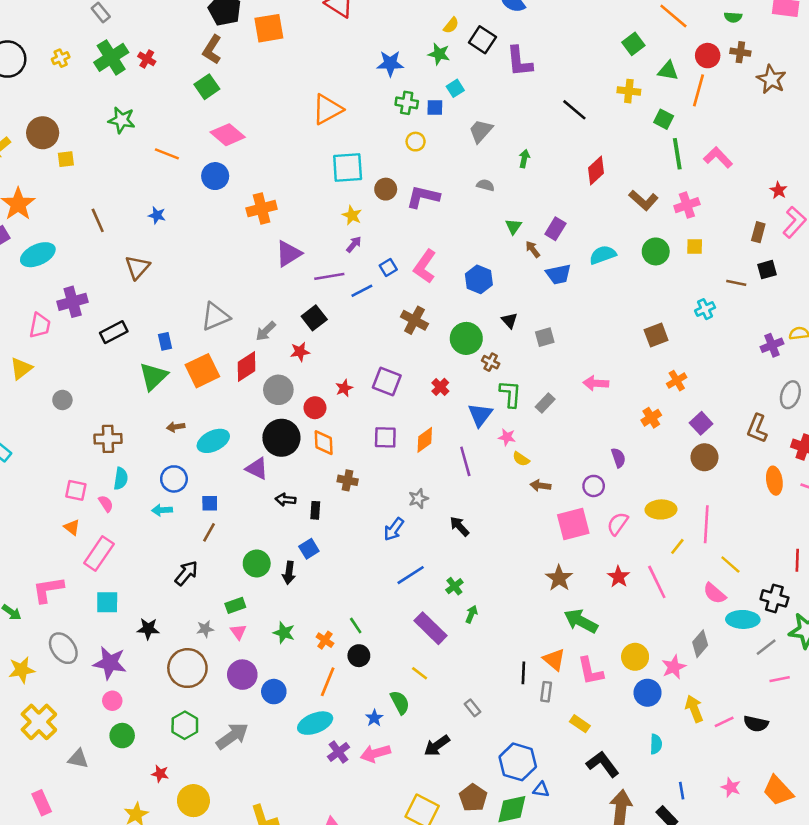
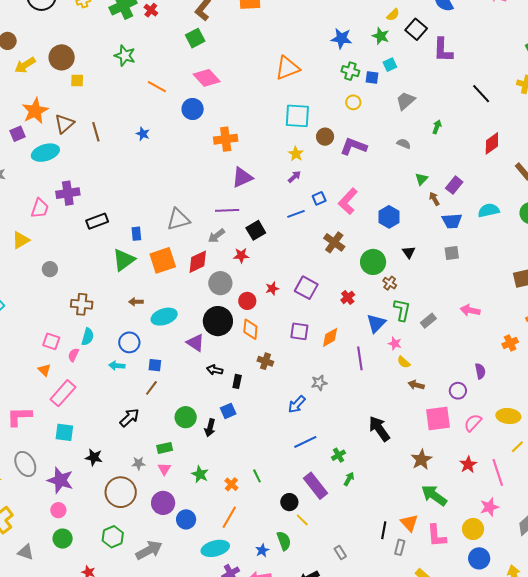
brown triangle: (137, 267) -> (64, 124), moved
purple line: (329, 276) -> (227, 210), moved
gray square: (545, 337) -> (452, 253), moved
pink semicircle: (106, 504) -> (73, 355), turned -128
black arrow: (459, 526) -> (379, 429), moved, size x1.5
black circle: (359, 656) -> (289, 502), moved
pink star: (674, 667) -> (489, 507), moved

